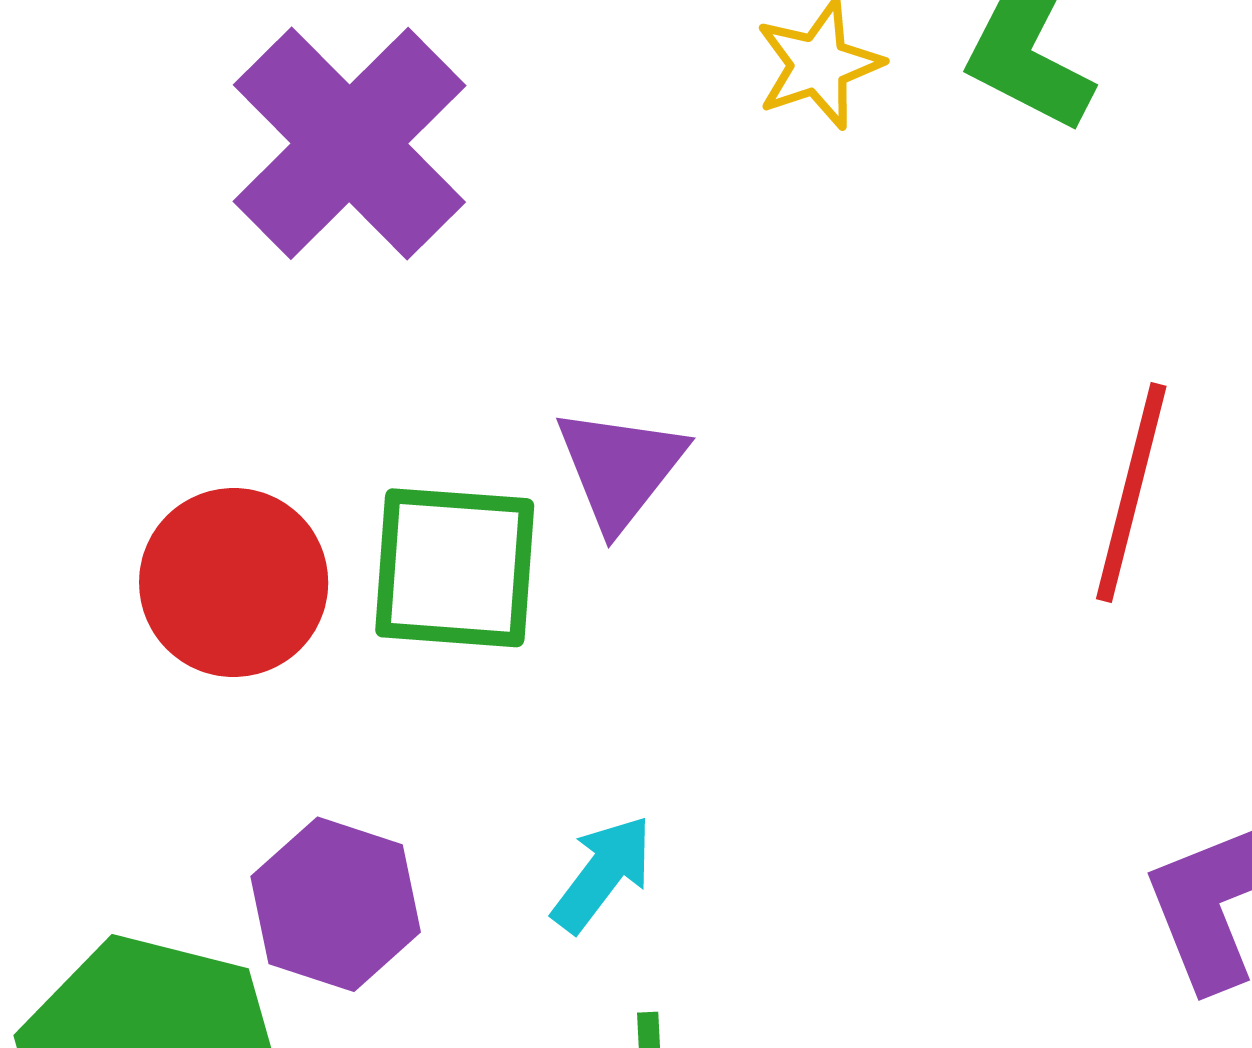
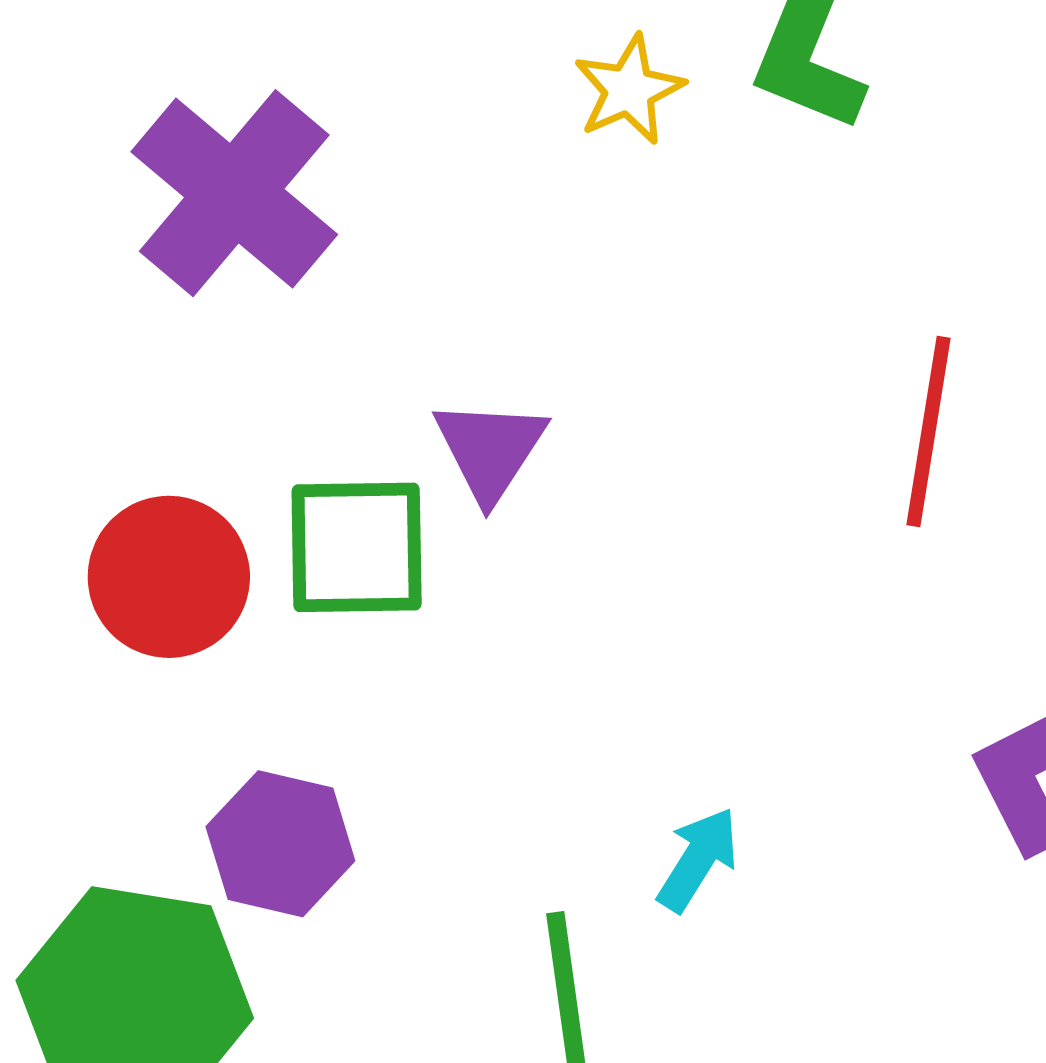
cyan arrow: (602, 874) -> (698, 859), moved

